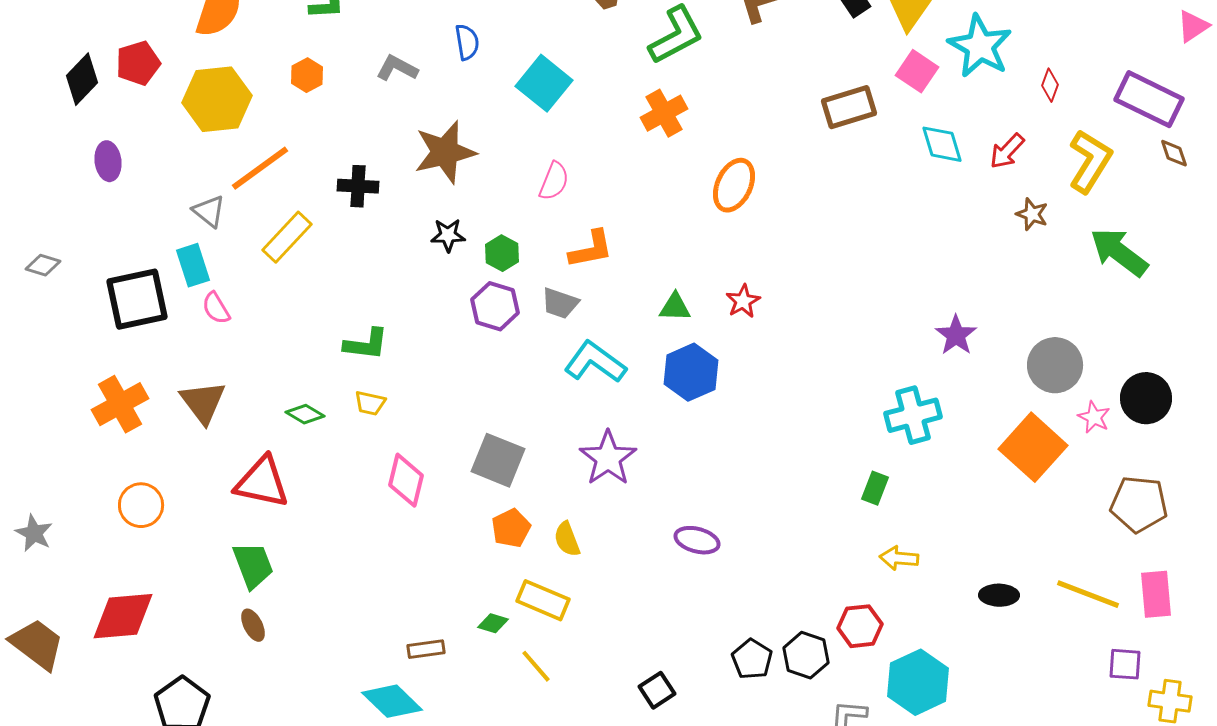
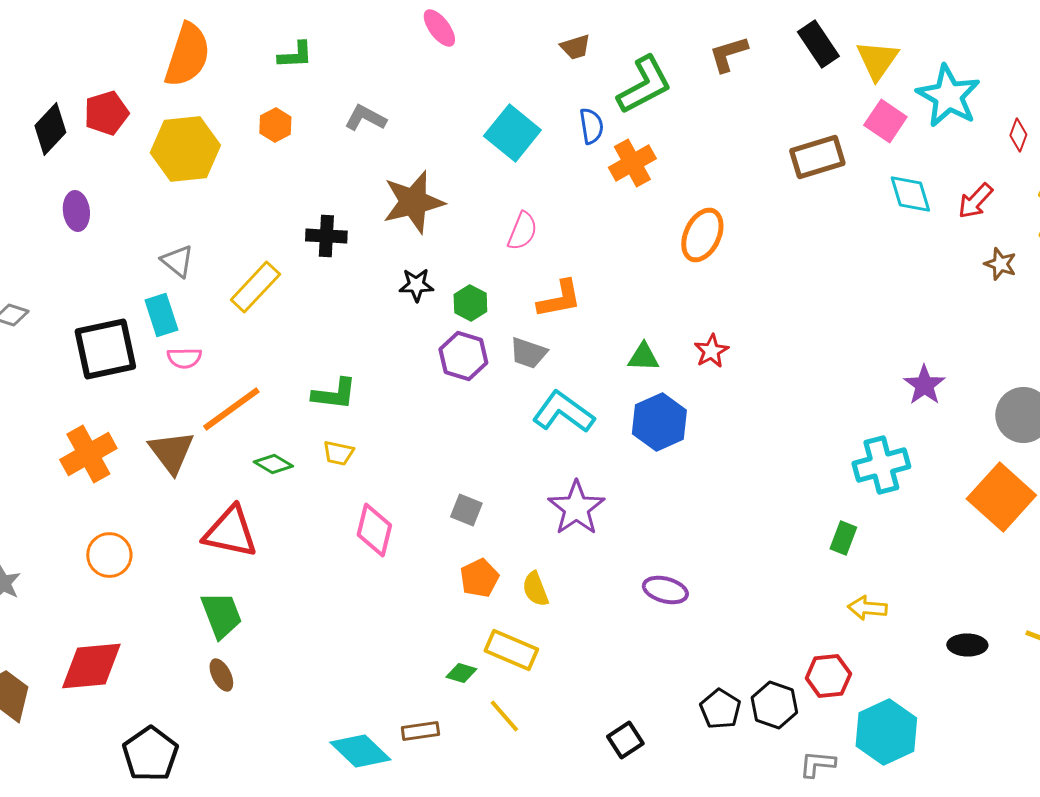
blue semicircle: (467, 42) -> (591, 126), moved
orange line: (260, 168) -> (231, 409), moved
pink semicircle: (216, 308) -> (184, 358), turned -60
gray square: (498, 460) -> (466, 510), size x0.6
brown rectangle: (426, 649) -> (420, 731), moved

